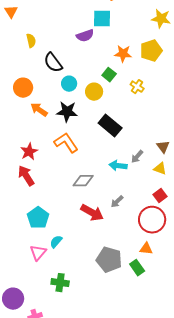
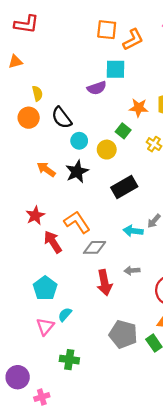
orange triangle: (11, 12) -> (15, 62), turned 48
orange circle: (23, 88) -> (29, 118), moved
black star: (67, 112) -> (77, 172), turned -30
black rectangle: (110, 126) -> (124, 187), turned -70
orange L-shape: (66, 143) -> (77, 222), moved
red arrow: (26, 176) -> (53, 242), moved
gray arrow: (117, 202) -> (132, 271), turned 40
red arrow: (92, 213) -> (104, 283), turned 50

